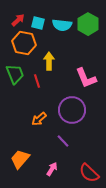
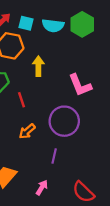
red line: (37, 81) -> (22, 100), moved
purple line: (63, 141) -> (54, 156), turned 56

